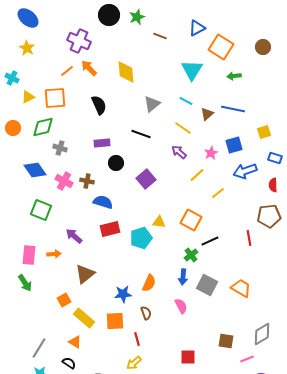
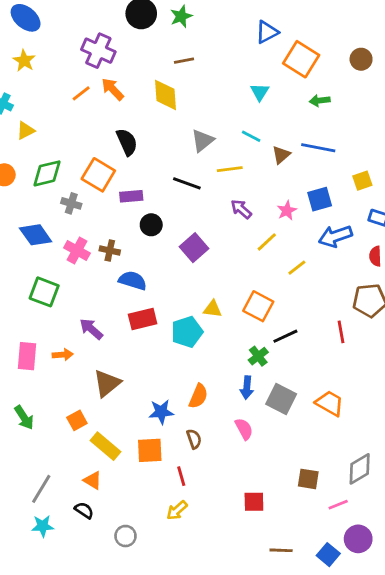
brown line: (160, 36) -> (184, 61), moved, turned -32
cyan triangle: (192, 70) -> (260, 92), size x0.6
orange square: (55, 98) -> (98, 175), moved, turned 35
yellow line: (183, 128) -> (230, 169), moved, turned -42
green arrow: (25, 283) -> (24, 418), moved

